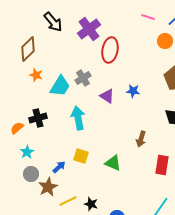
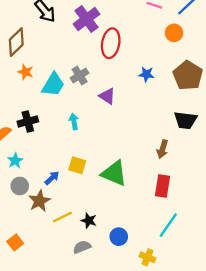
blue star: (133, 91) -> (146, 74), moved
cyan arrow: (78, 118) -> (74, 122), size x0.6
brown arrow: (141, 139) -> (162, 149), moved
green triangle: (113, 163) -> (114, 173), size x1.4
red rectangle: (162, 165) -> (162, 186), moved

